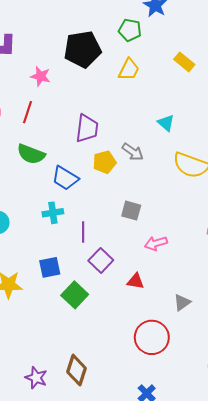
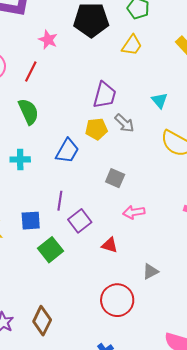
purple trapezoid: (87, 128) -> (105, 95), moved
green semicircle: (31, 154) -> (29, 112), turned -144
blue trapezoid: (65, 178) -> (67, 151), moved, turned -100
cyan cross: (53, 213) -> (20, 159), moved
purple line: (83, 232) -> (60, 201), moved

